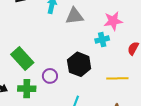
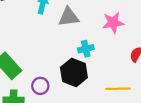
cyan cross: (102, 40) -> (86, 49), moved

